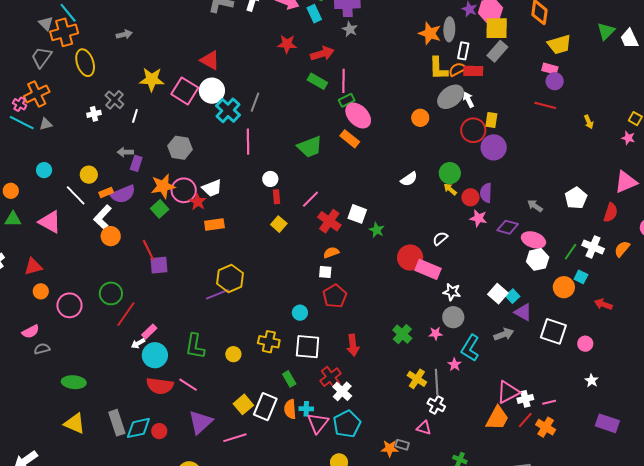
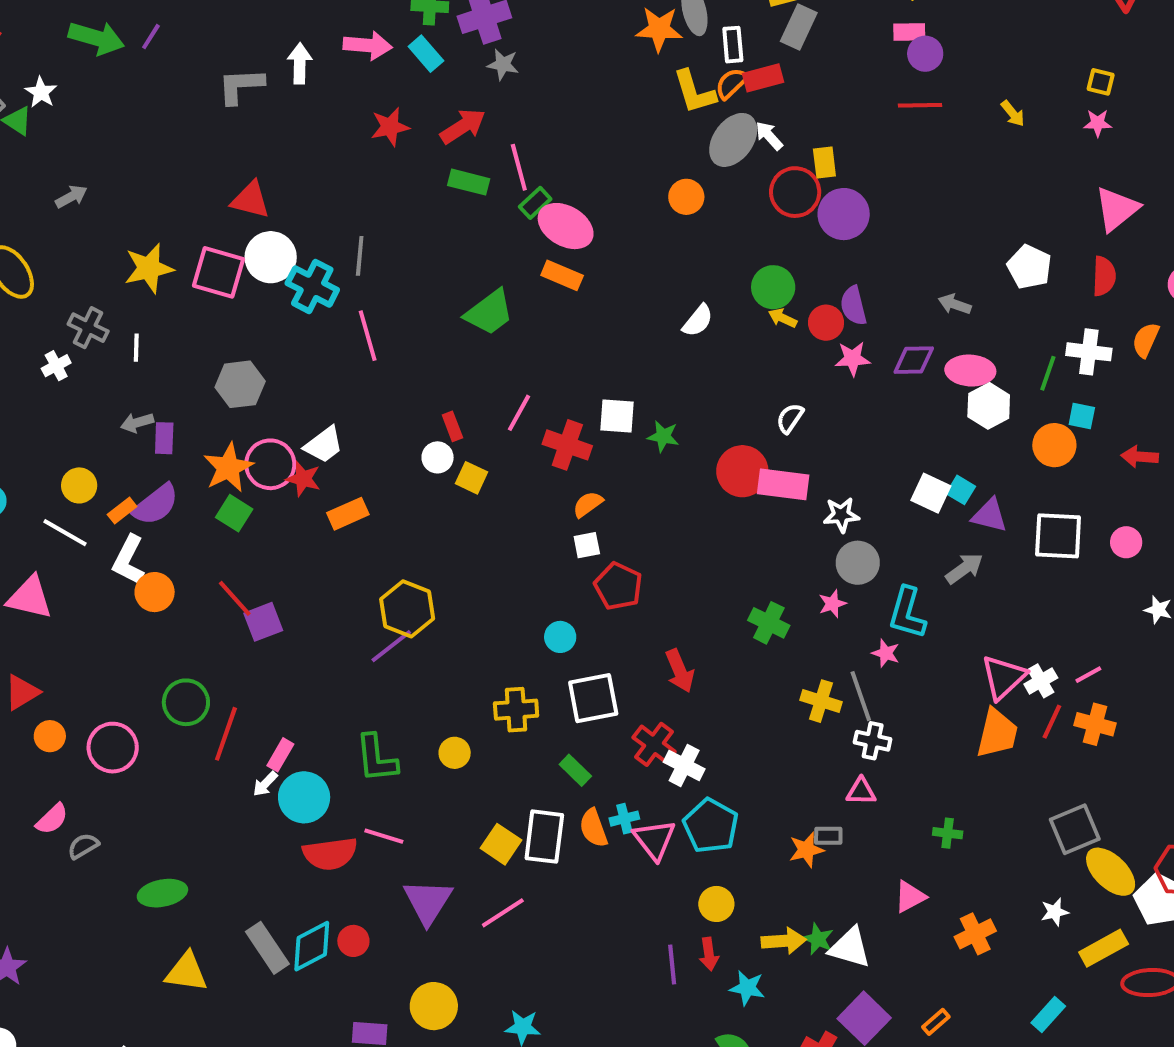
white circle: (270, 179) -> (438, 457), moved

